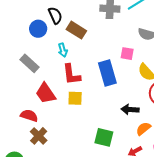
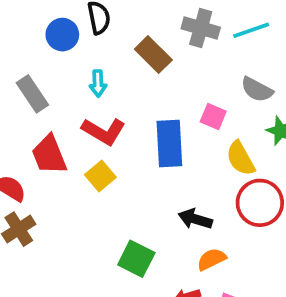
brown rectangle: (76, 30) -> (153, 54), moved
red L-shape: (71, 75) -> (104, 131), turned -65
yellow square: (75, 98) -> (100, 176), turned 35

